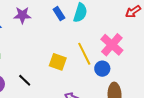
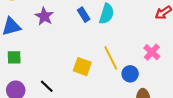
purple star: (22, 15) -> (44, 16), turned 30
pink cross: (112, 45) -> (152, 52), moved, size x0.7

